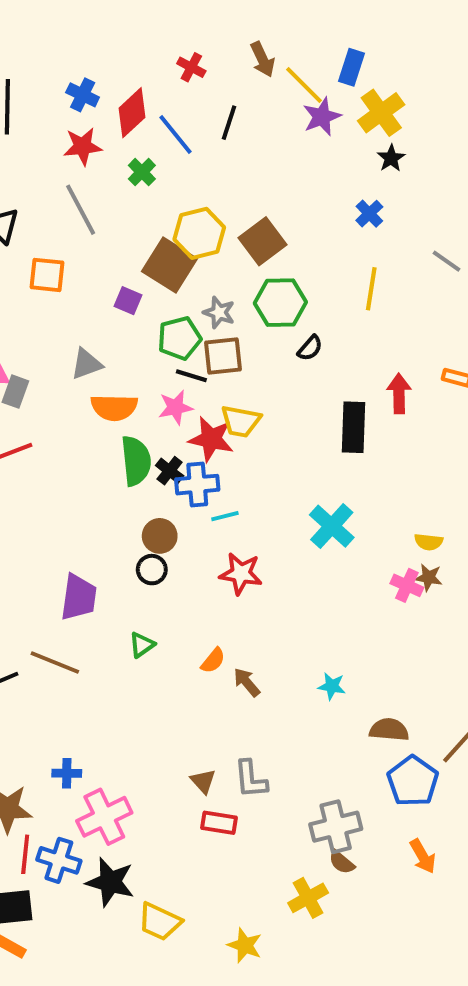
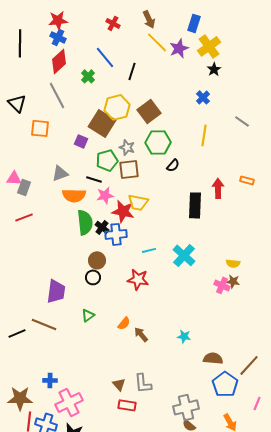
yellow line: (304, 85) -> (157, 42), moved
red diamond: (132, 113) -> (59, 61), moved
black line: (229, 123) -> (132, 71), moved
red star: (83, 146) -> (58, 20), moved
black line: (191, 376) -> (94, 179), moved
cyan line: (225, 516) -> (149, 250), moved

